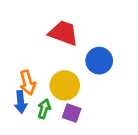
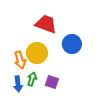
yellow circle: (65, 85) -> (37, 53), moved
blue arrow: (21, 102) -> (18, 84), moved

